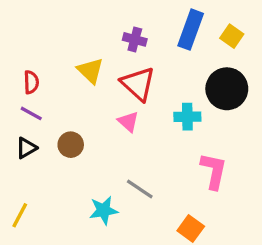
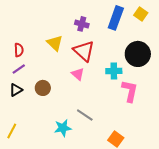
yellow square: (232, 36) -> (141, 14), moved
purple line: (31, 113) -> (19, 69), turned -64
pink L-shape: (214, 171) -> (130, 91), moved

